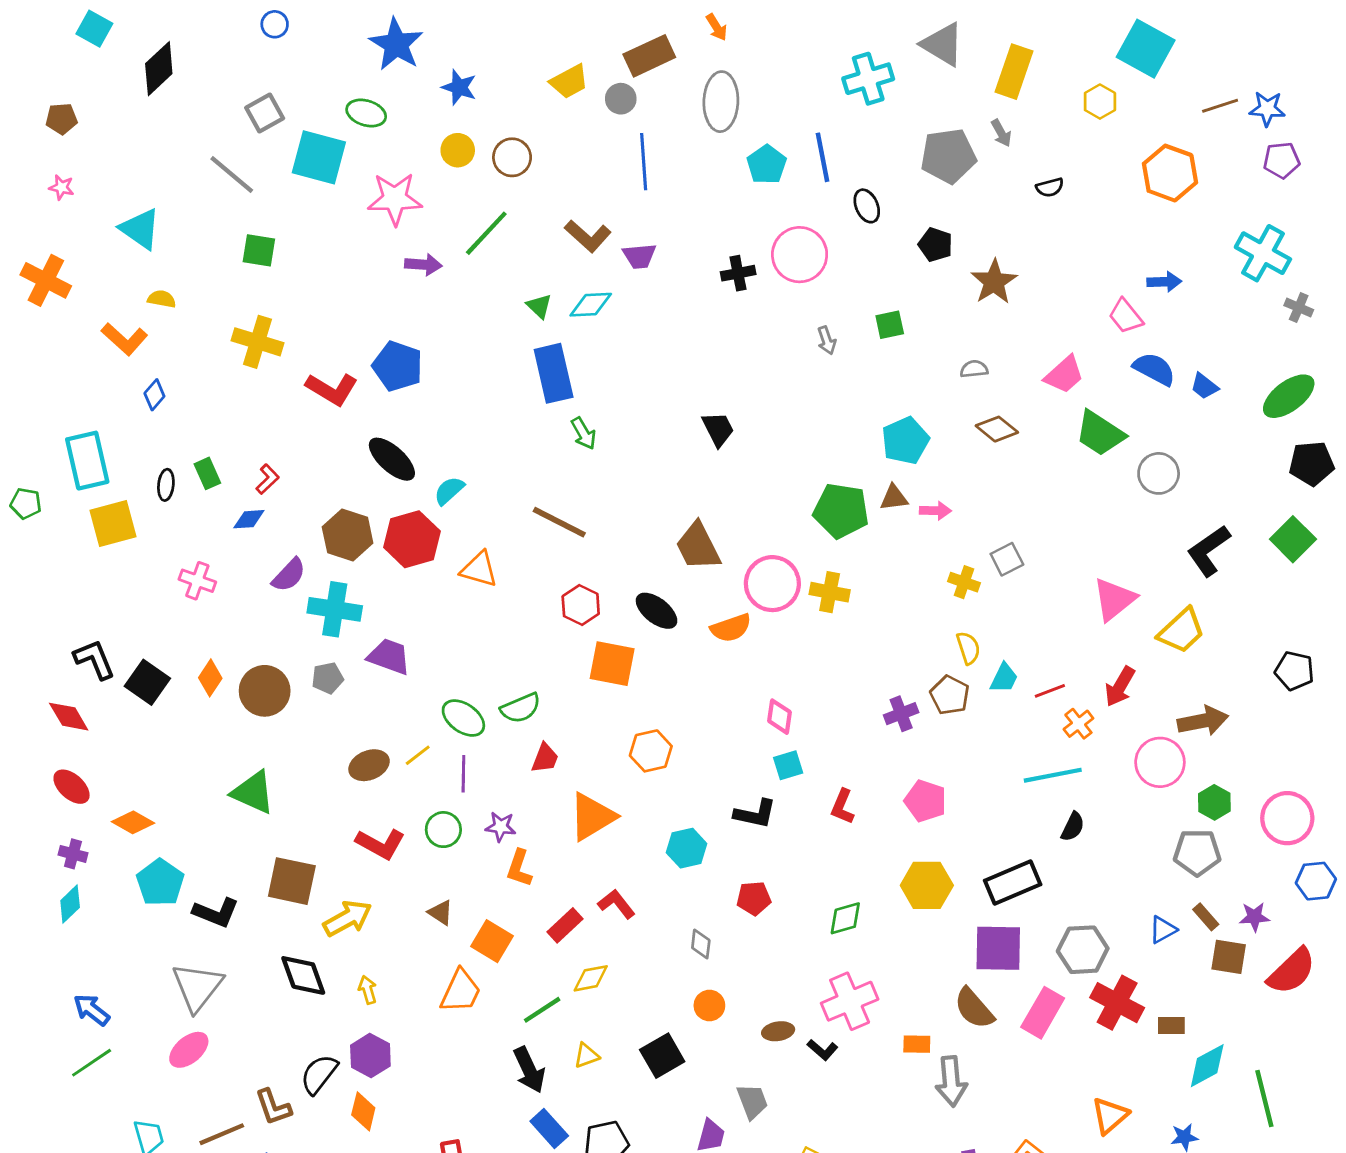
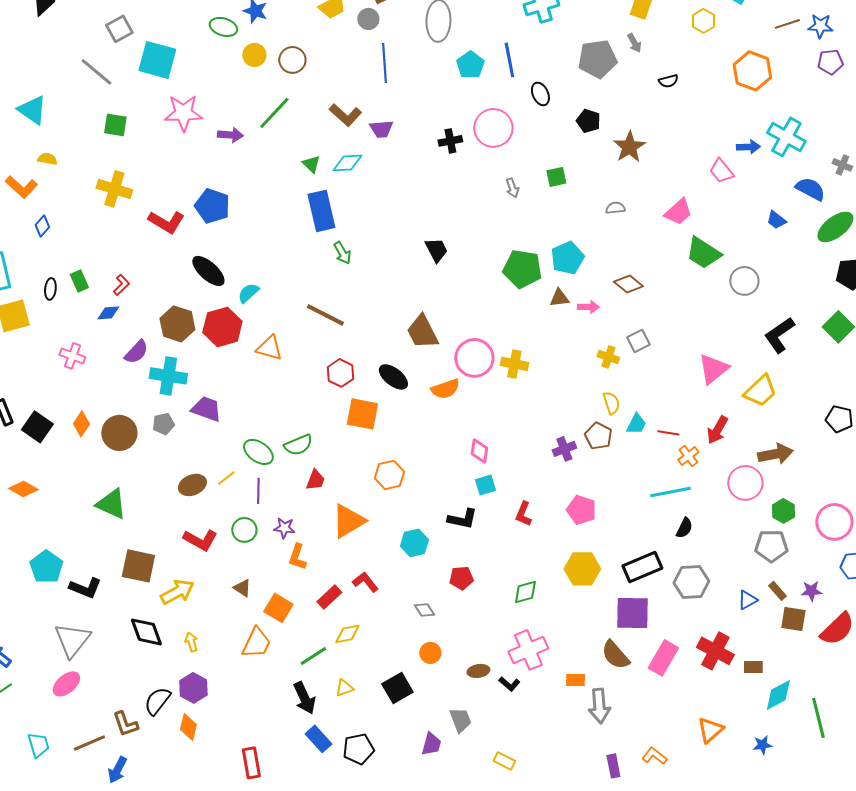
green ellipse: (366, 113) -> (223, 27), moved
pink star: (395, 199) -> (183, 113), moved
cyan cross: (1263, 253) -> (786, 137), moved
blue semicircle: (1154, 369) -> (810, 189), moved
brown diamond: (997, 429) -> (628, 284), moved
green pentagon: (841, 511) -> (522, 269), moved
red line: (1050, 691) -> (668, 433), turned 30
orange diamond: (133, 822) -> (23, 489), moved
gray diamond: (701, 944) -> (424, 610), turned -40
gray hexagon: (1083, 950) -> (691, 582), moved

